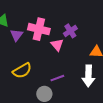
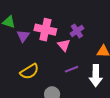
purple line: (57, 78) -> (72, 69), moved

